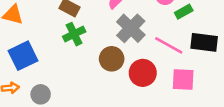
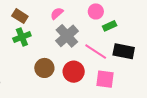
brown circle: (112, 59) -> (44, 68), moved

